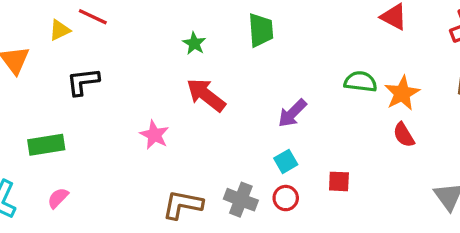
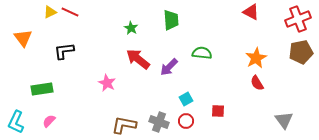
yellow triangle: (60, 30) -> (50, 12), moved
green semicircle: (361, 82) -> (202, 53), moved
purple arrow: (292, 113) -> (169, 67), moved

